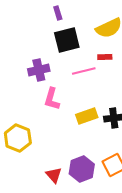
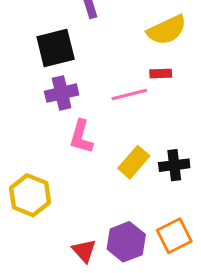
black square: (67, 40) -> (56, 48), moved
yellow rectangle: (87, 116) -> (134, 162), turned -30

